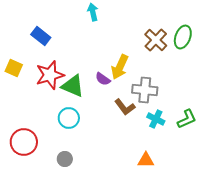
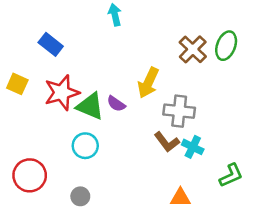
purple semicircle: (103, 79) -> (116, 104), moved
brown L-shape: (125, 107) -> (167, 142), moved
green L-shape: (187, 119) -> (231, 175), moved

